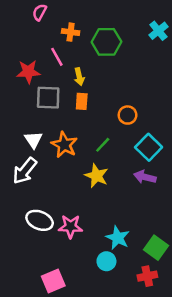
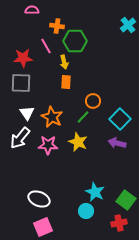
pink semicircle: (40, 12) -> (32, 10), turned 64
green hexagon: (106, 42) -> (75, 41), moved
gray square: (48, 98) -> (21, 83), moved
orange circle: (128, 115) -> (93, 101), moved
white ellipse: (40, 220) -> (39, 199), moved
pink star: (71, 227) -> (48, 145), moved

